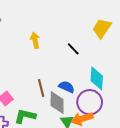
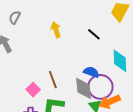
brown line: (41, 88) -> (53, 80), moved
purple circle: (90, 102) -> (100, 87), moved

